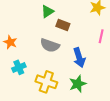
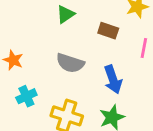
brown rectangle: (63, 25) -> (108, 31), moved

